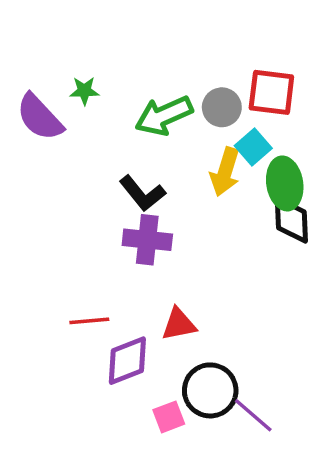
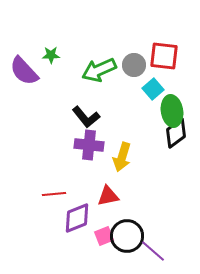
yellow arrow: (225, 172) -> (122, 157), moved
black diamond: (291, 220) -> (176, 133), turned 56
pink square: (169, 417) -> (104, 236), moved

